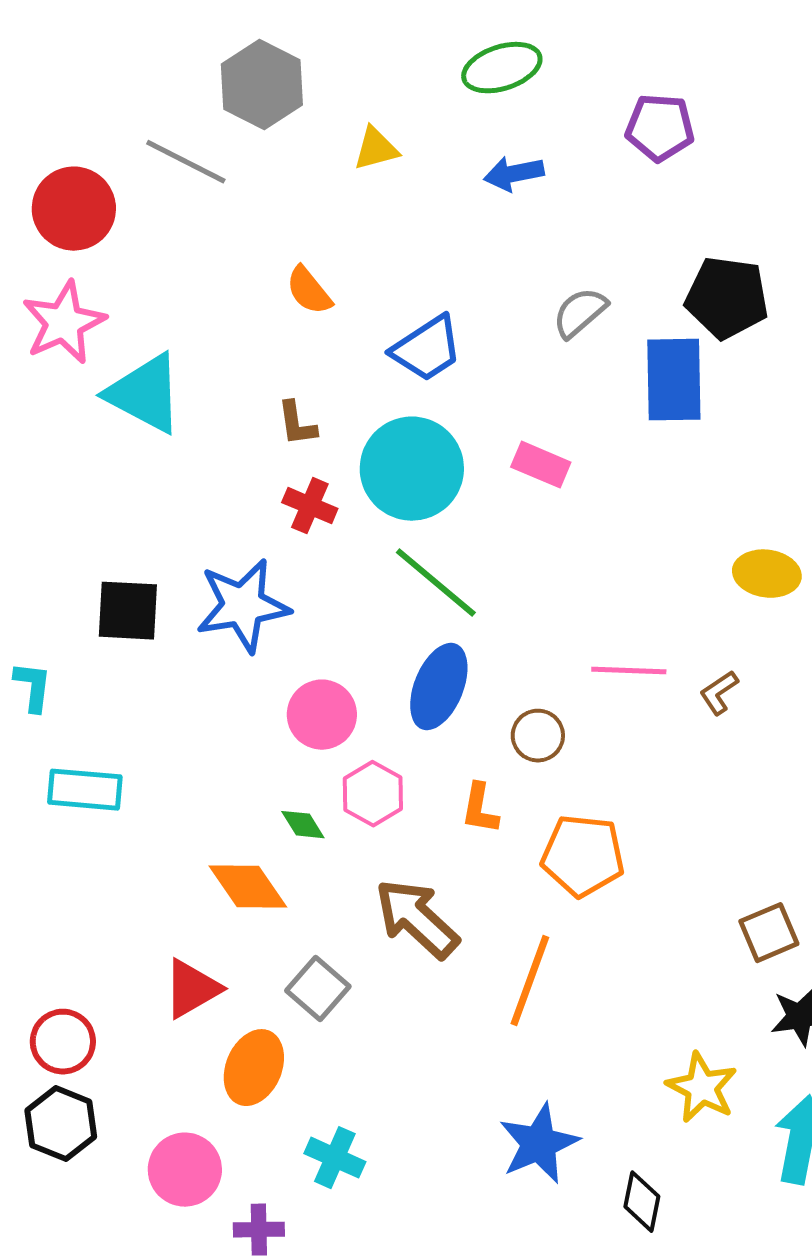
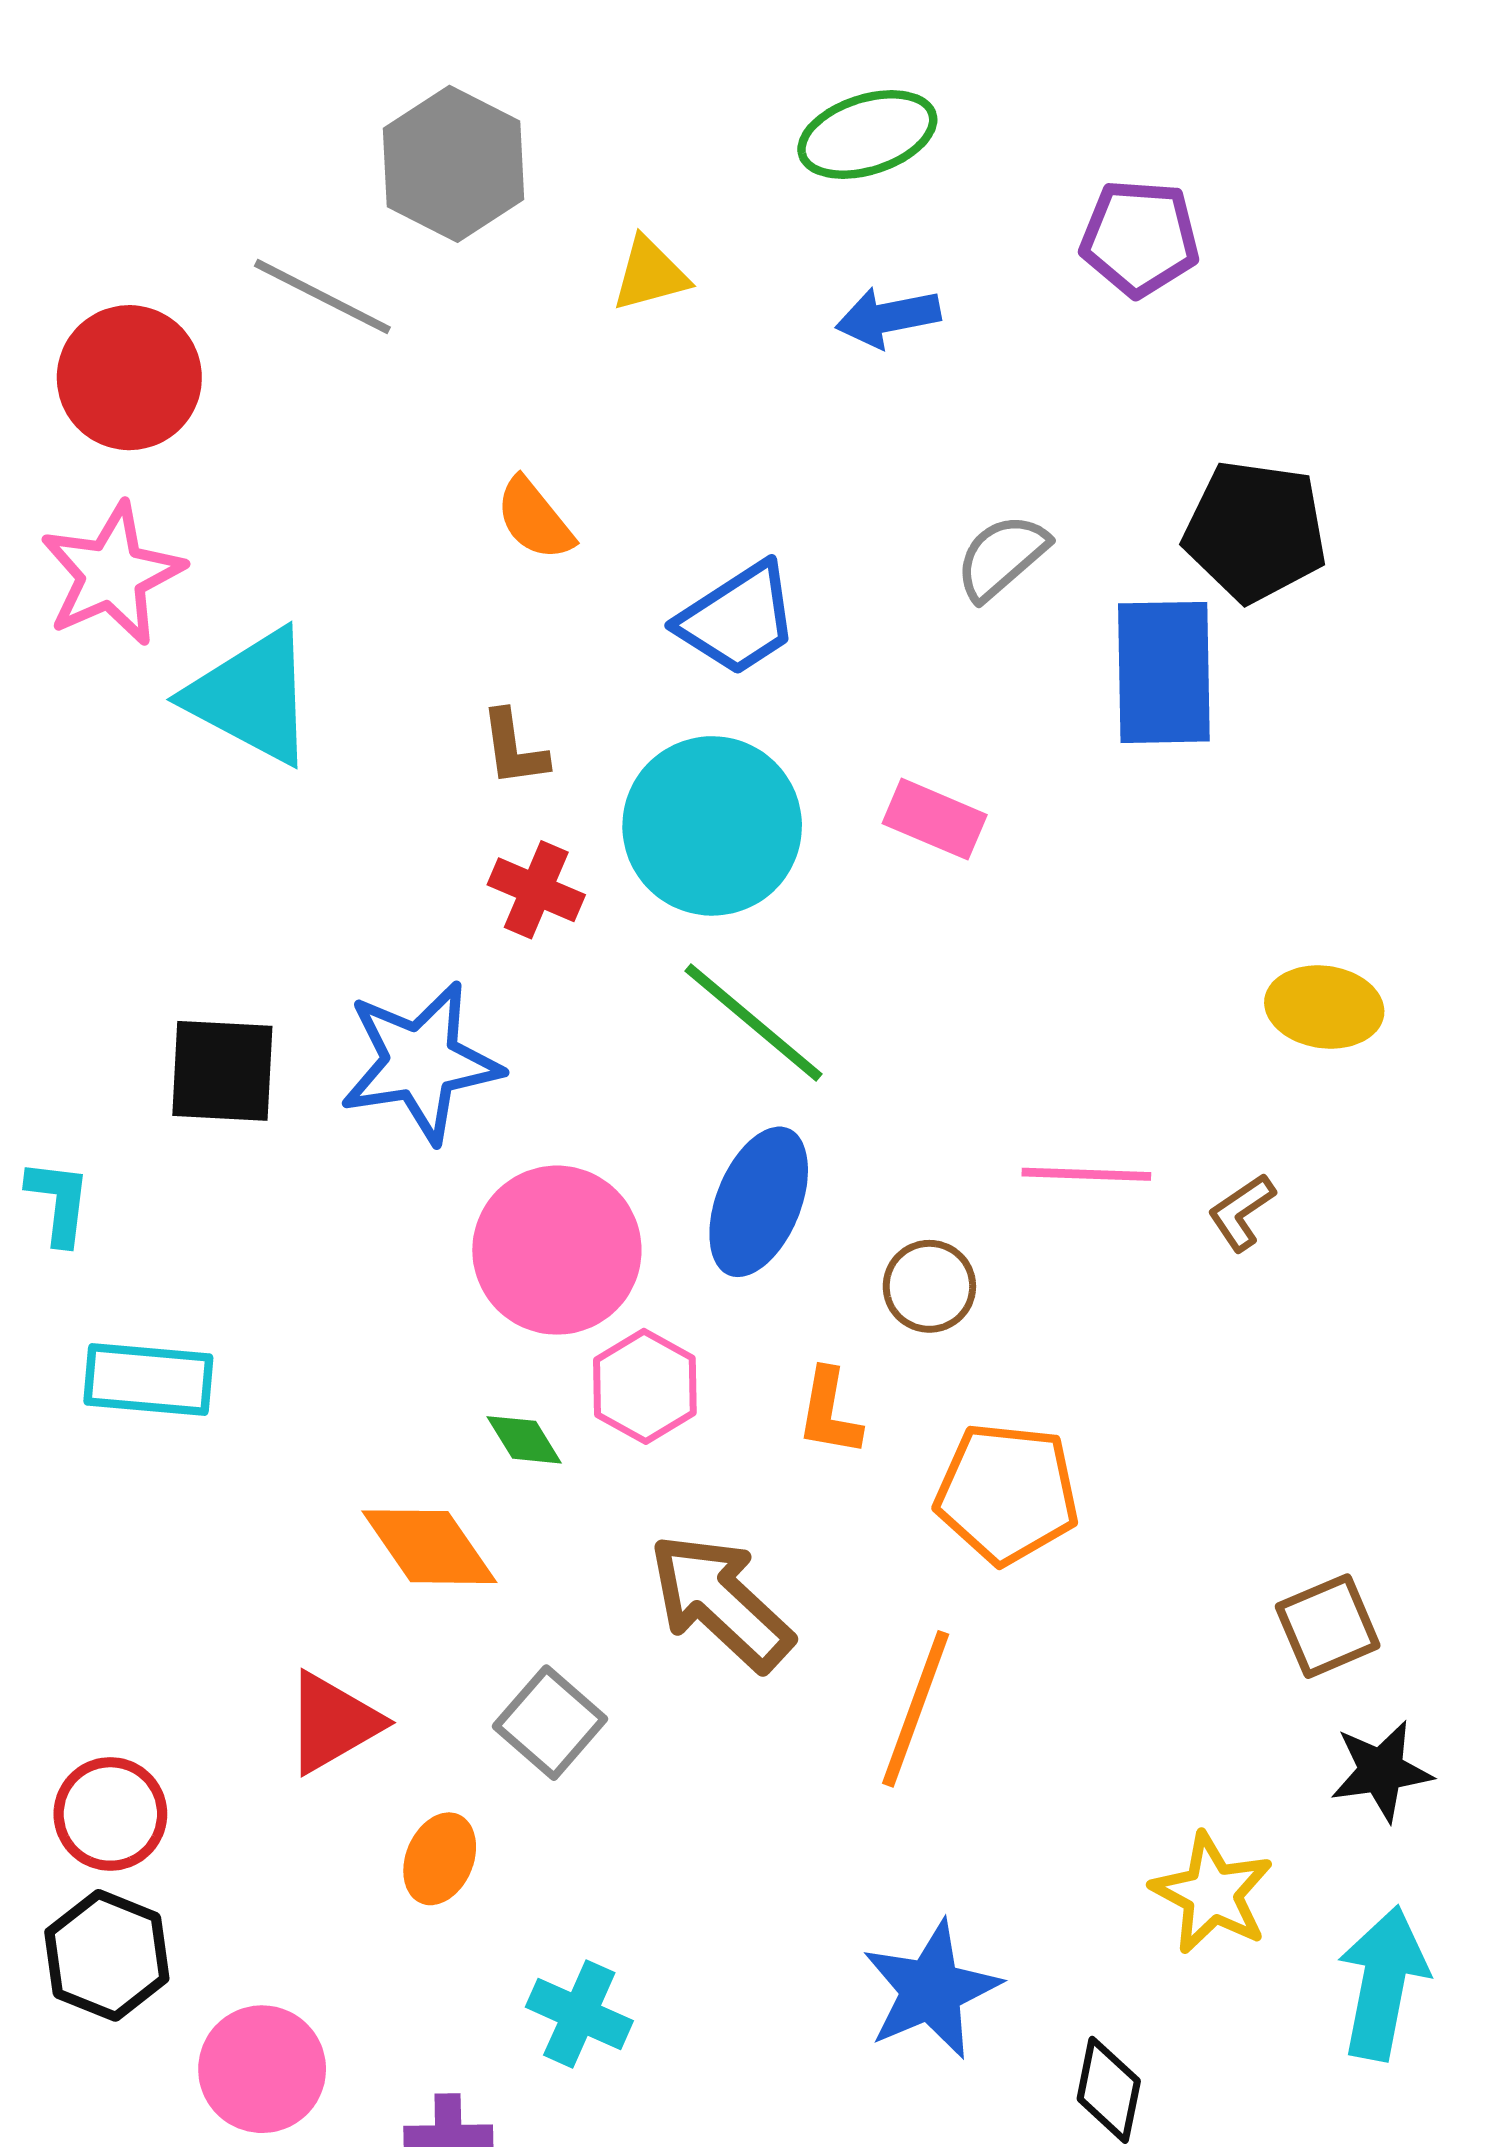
pink circle: (322, 715) -> (557, 1250), size x1.4
orange ellipse: (254, 1068) -> (440, 1859), size x0.7
pink circle: (185, 1170) -> (262, 2069), moved

